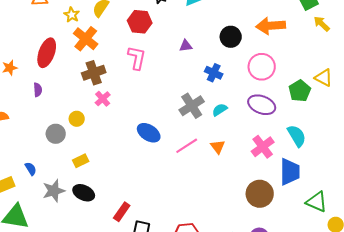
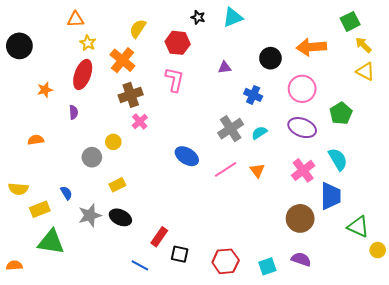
yellow star: (72, 15) -> (88, 43), moved
yellow triangle: (324, 78) -> (365, 71), moved

